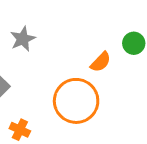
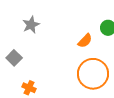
orange circle: (76, 101) -> (93, 74), moved

